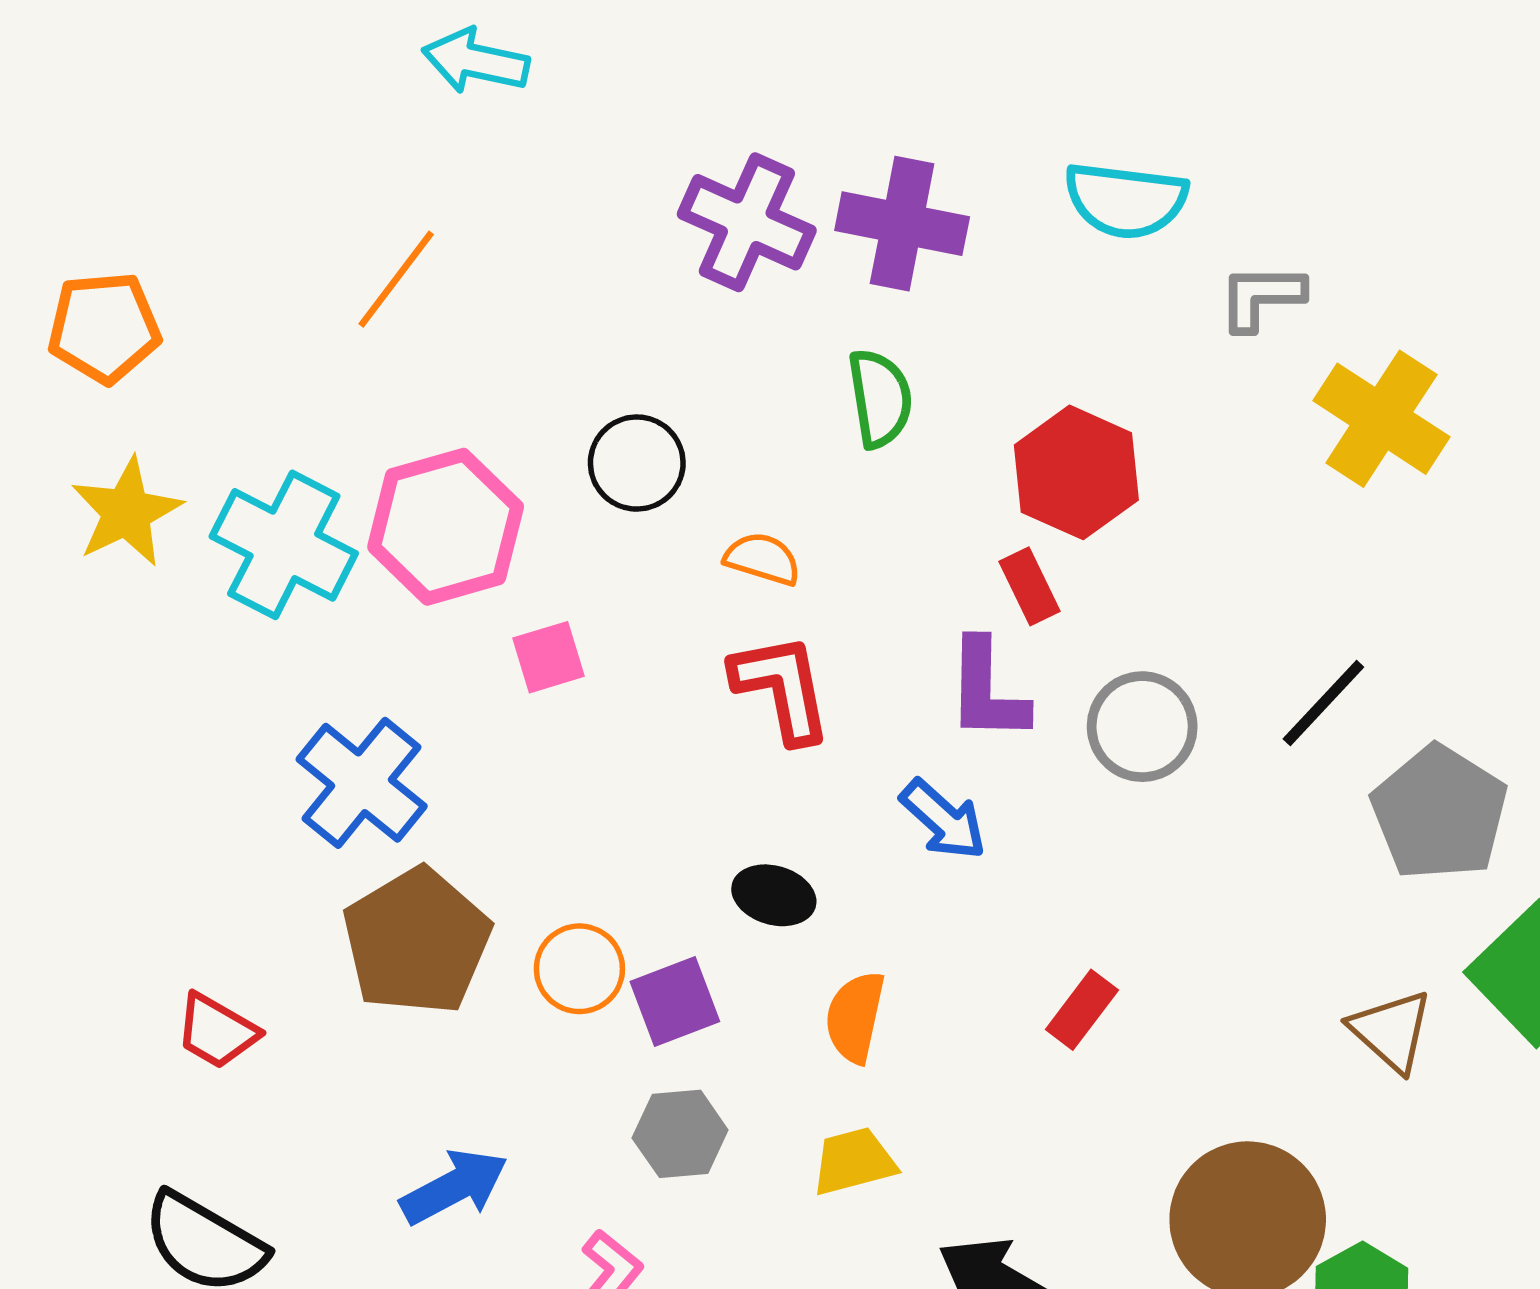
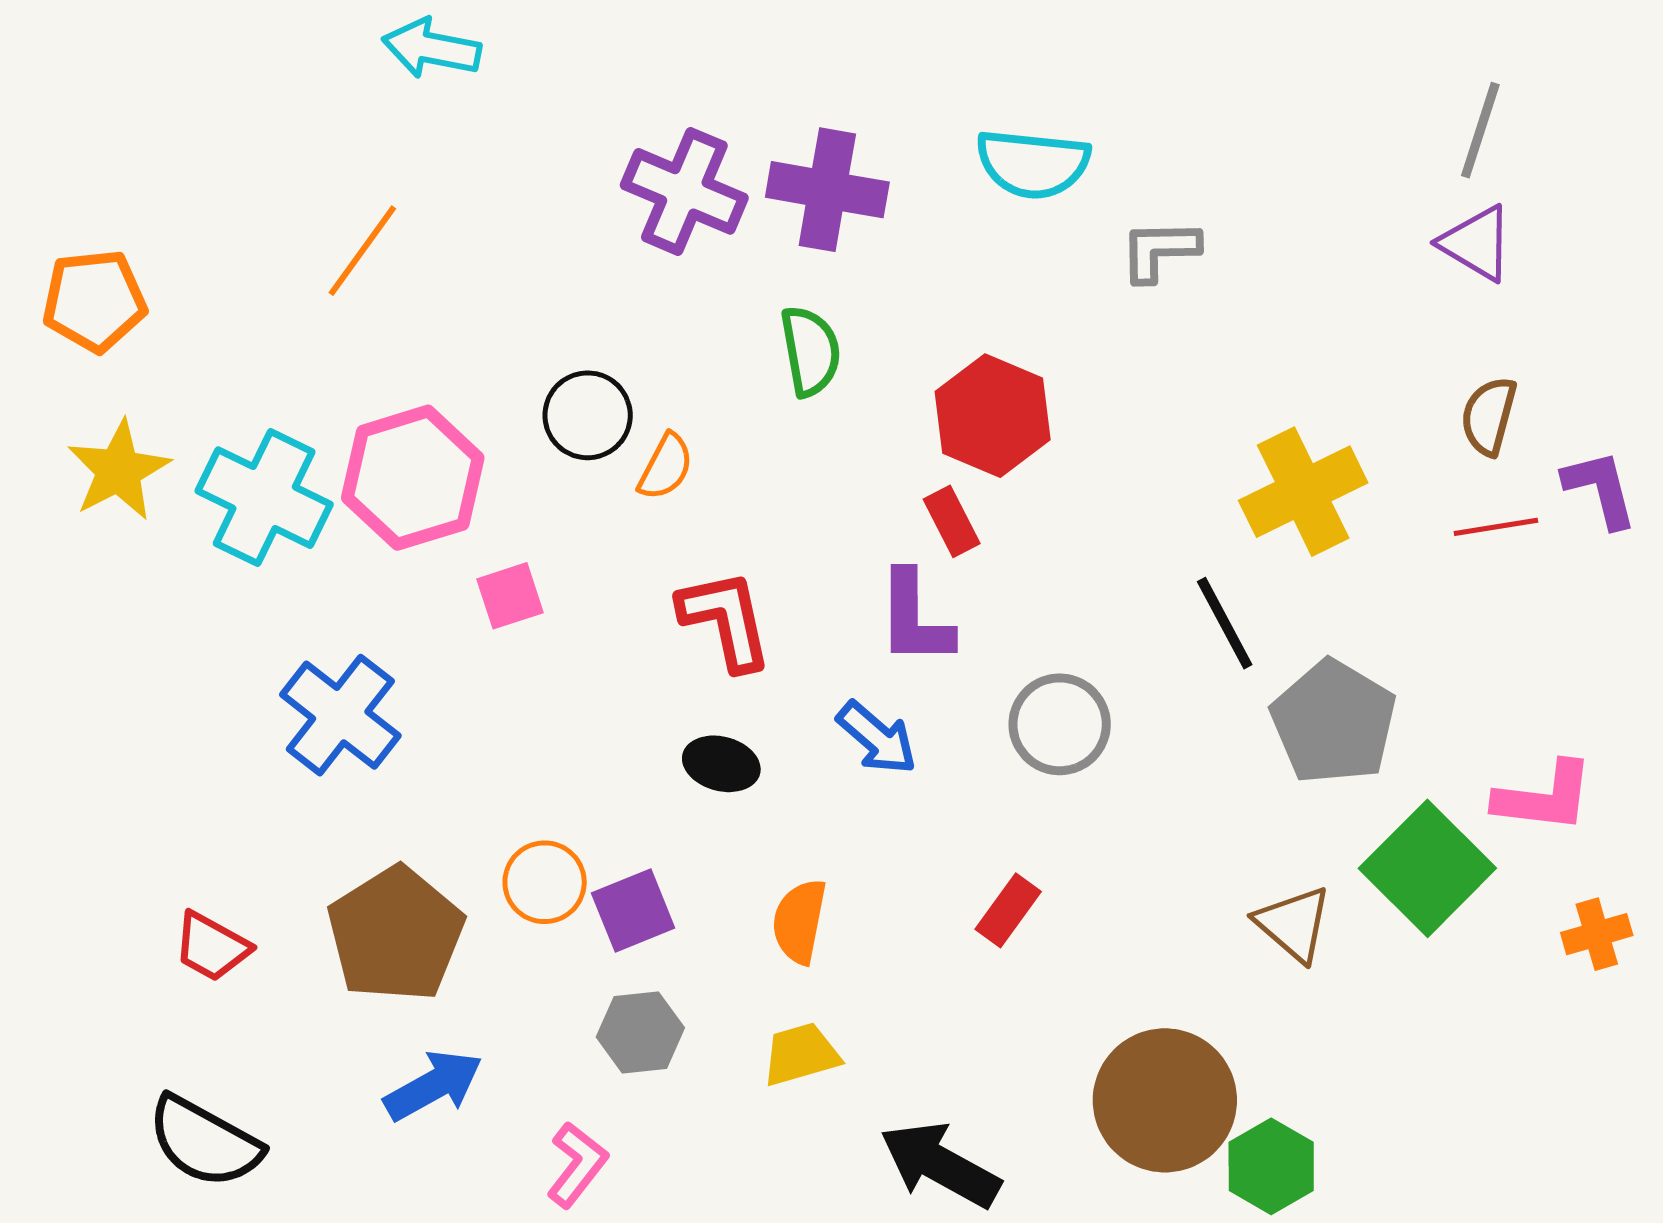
yellow cross: (1381, 419) -> (1303, 492), moved, turned 32
orange semicircle: (762, 559) -> (666, 467), moved, turned 102
black line: (1323, 703) -> (1225, 623), turned -70
gray circle: (1142, 727) -> (1060, 724), moved
black ellipse: (774, 895) -> (721, 764), moved
brown pentagon: (417, 941) -> (396, 934), moved

